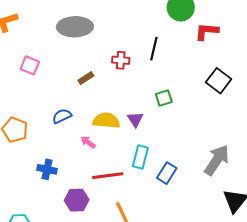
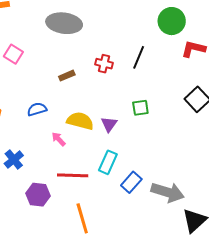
gray arrow: (217, 160) -> (168, 192), moved, turned 64
blue cross: (47, 169) -> (14, 160), turned 30

